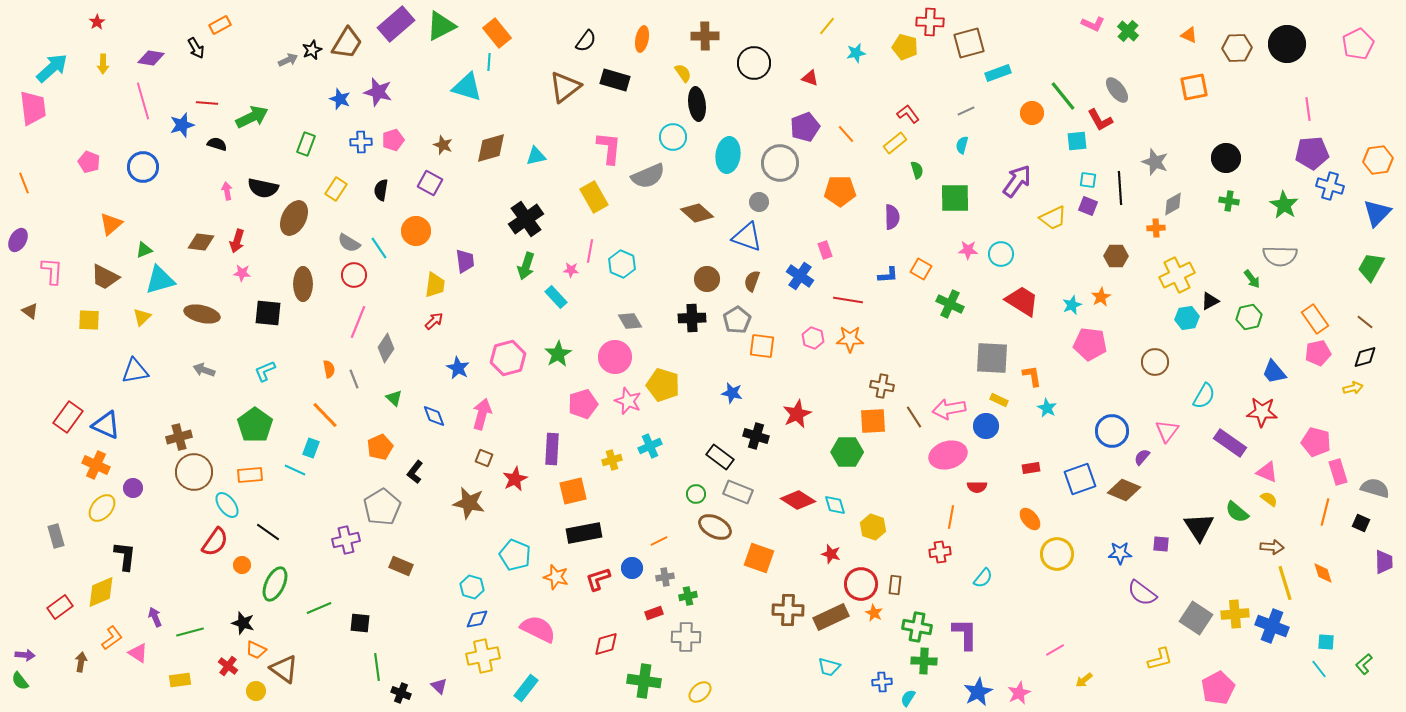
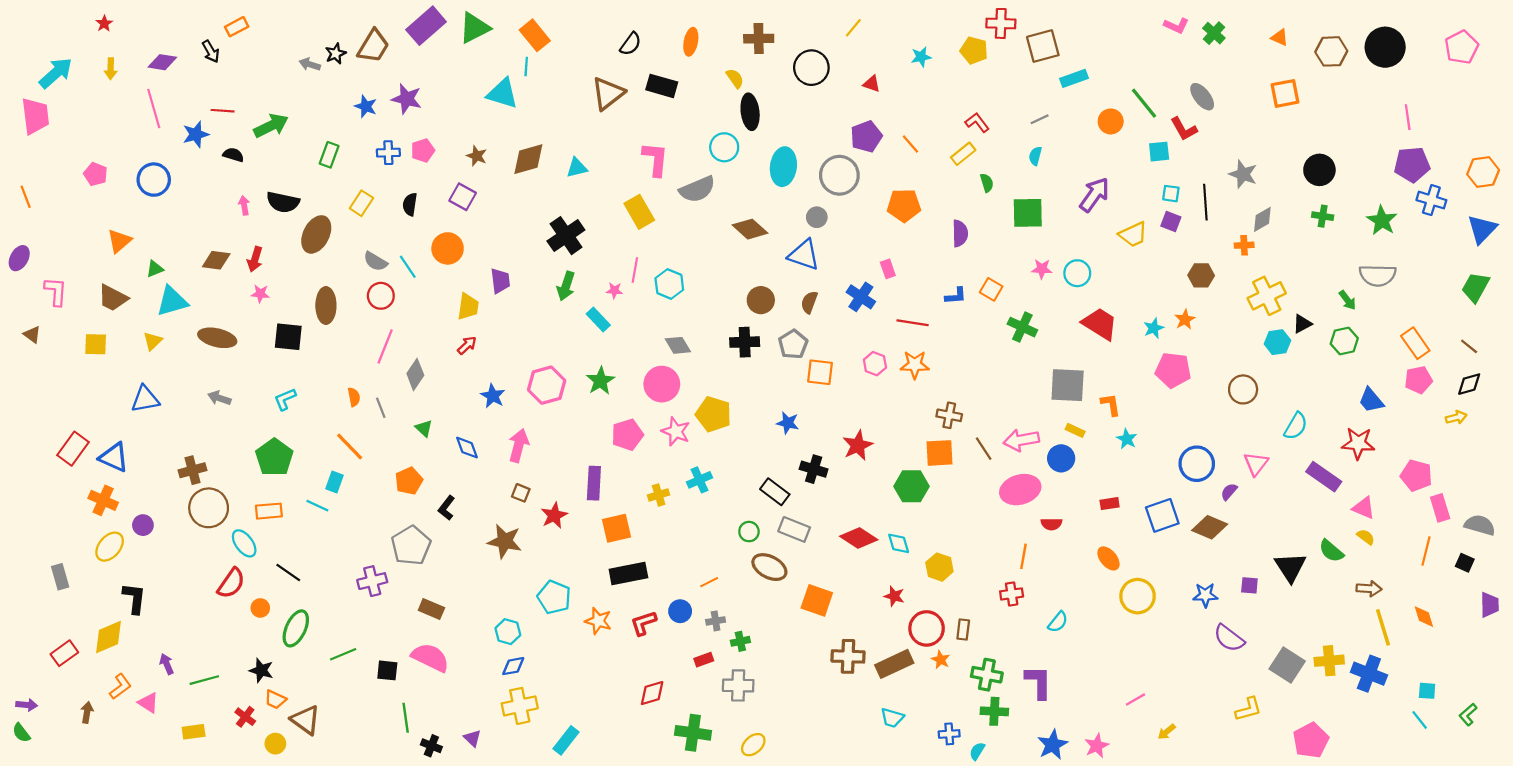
yellow line: (827, 26) -> (853, 28), moved
gray arrow: (288, 60) -> (310, 64), turned -138
pink semicircle: (538, 629) -> (430, 657), moved

